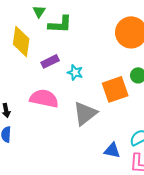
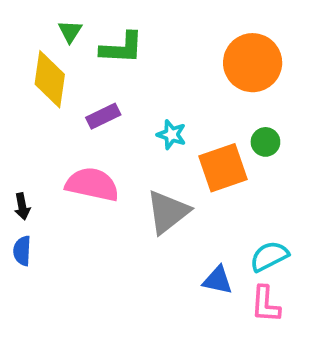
green triangle: (39, 11) -> (70, 31), moved
cyan star: (75, 72) -> (171, 135), moved

